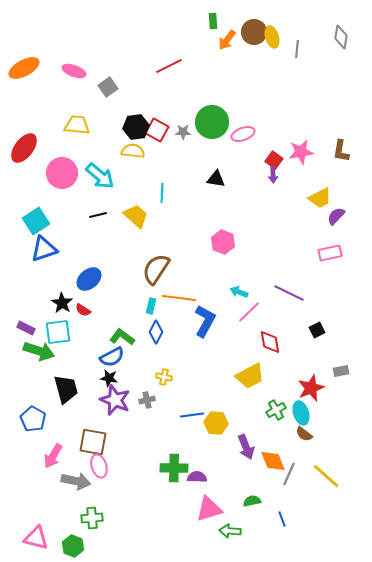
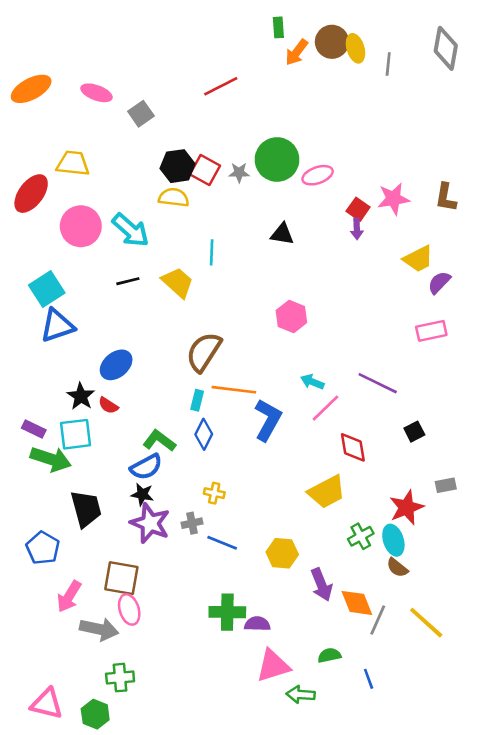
gray diamond: (341, 37) -> (446, 48), size x1.4
yellow trapezoid: (77, 125) -> (73, 163), moved
blue line: (192, 415) -> (222, 543), moved, turned 30

